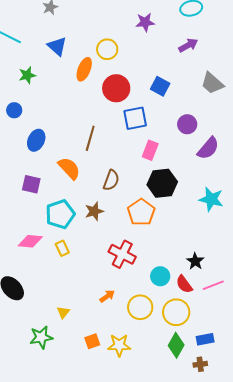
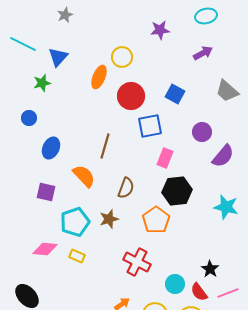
blue triangle: (57, 46) -> (58, 57), moved, turned 30
yellow rectangle: (62, 248) -> (77, 256), turned -42

